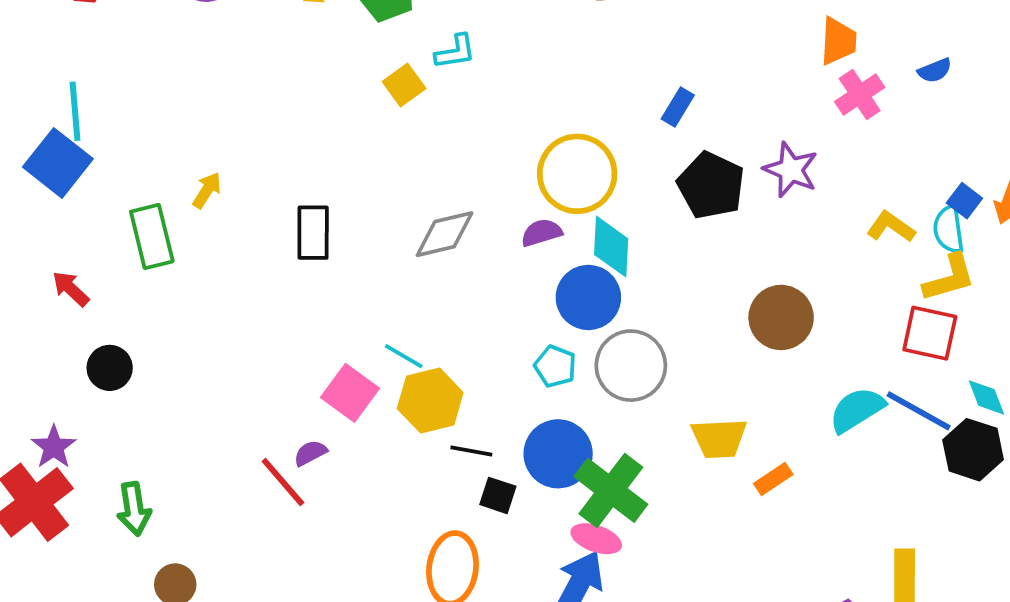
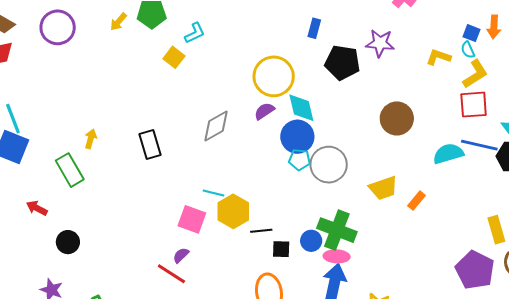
cyan semicircle: (949, 229) -> (468, 50), size x0.7
cyan pentagon: (555, 366) -> (300, 160), moved
cyan semicircle: (857, 410) -> (448, 154), turned 32
blue circle: (558, 454) -> (311, 241), moved, size x0.6

